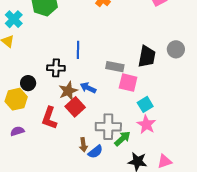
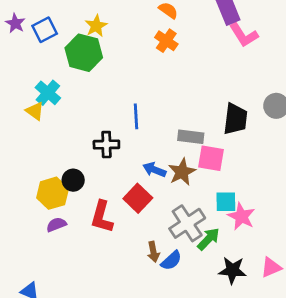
cyan cross: (14, 19) -> (48, 93), moved
black circle: (28, 83) -> (73, 180), moved
brown star: (68, 91) -> (182, 172), moved
cyan square: (145, 104) -> (226, 202), moved, turned 35
gray cross: (108, 127) -> (187, 223), turned -30
purple semicircle: (17, 131) -> (56, 225), moved

